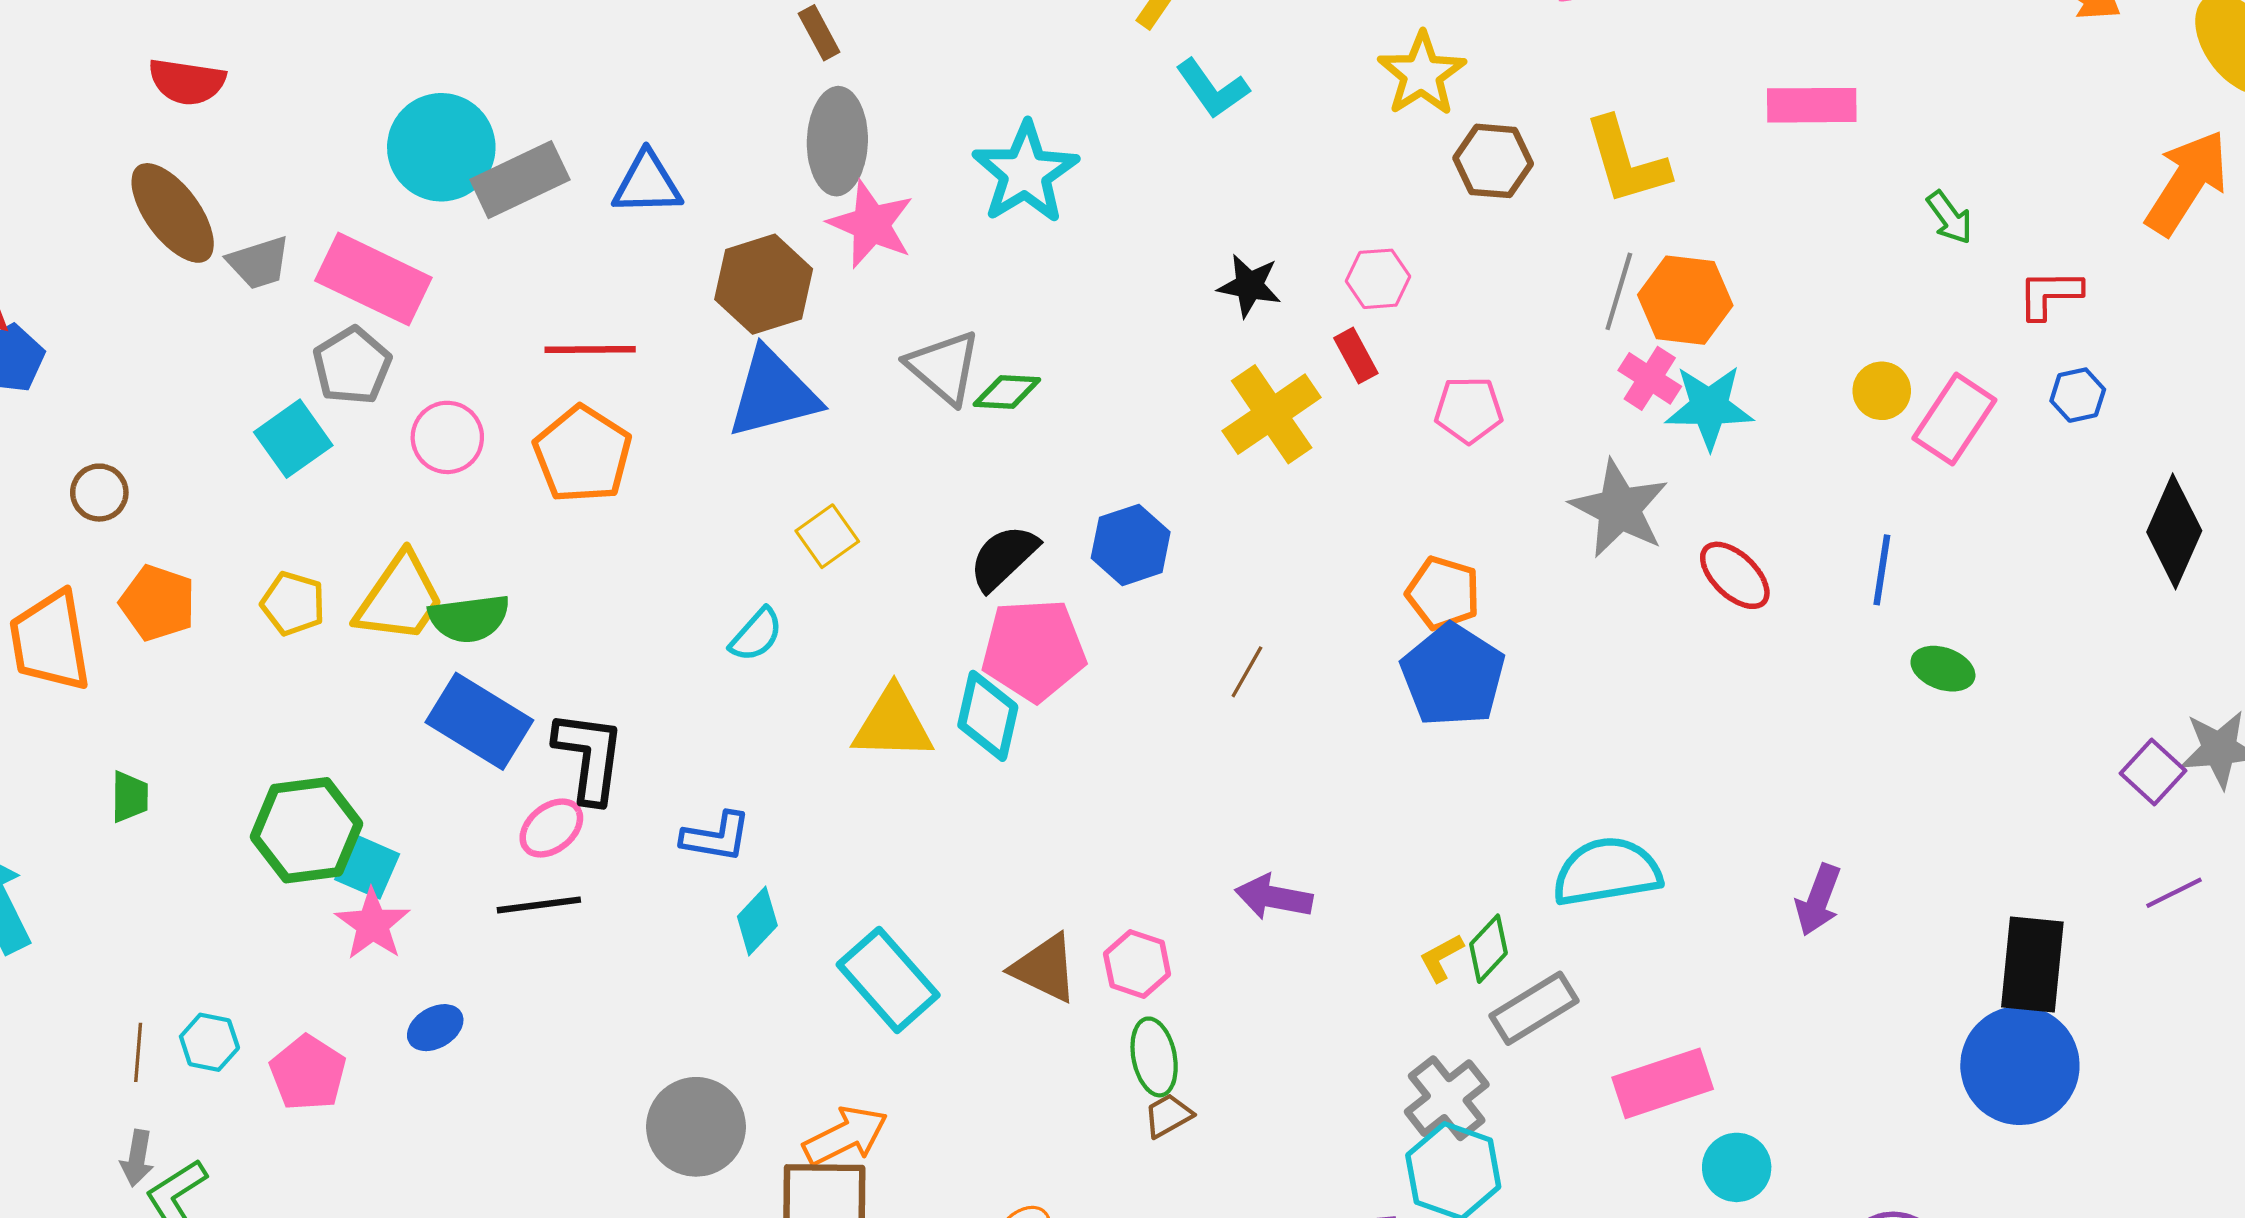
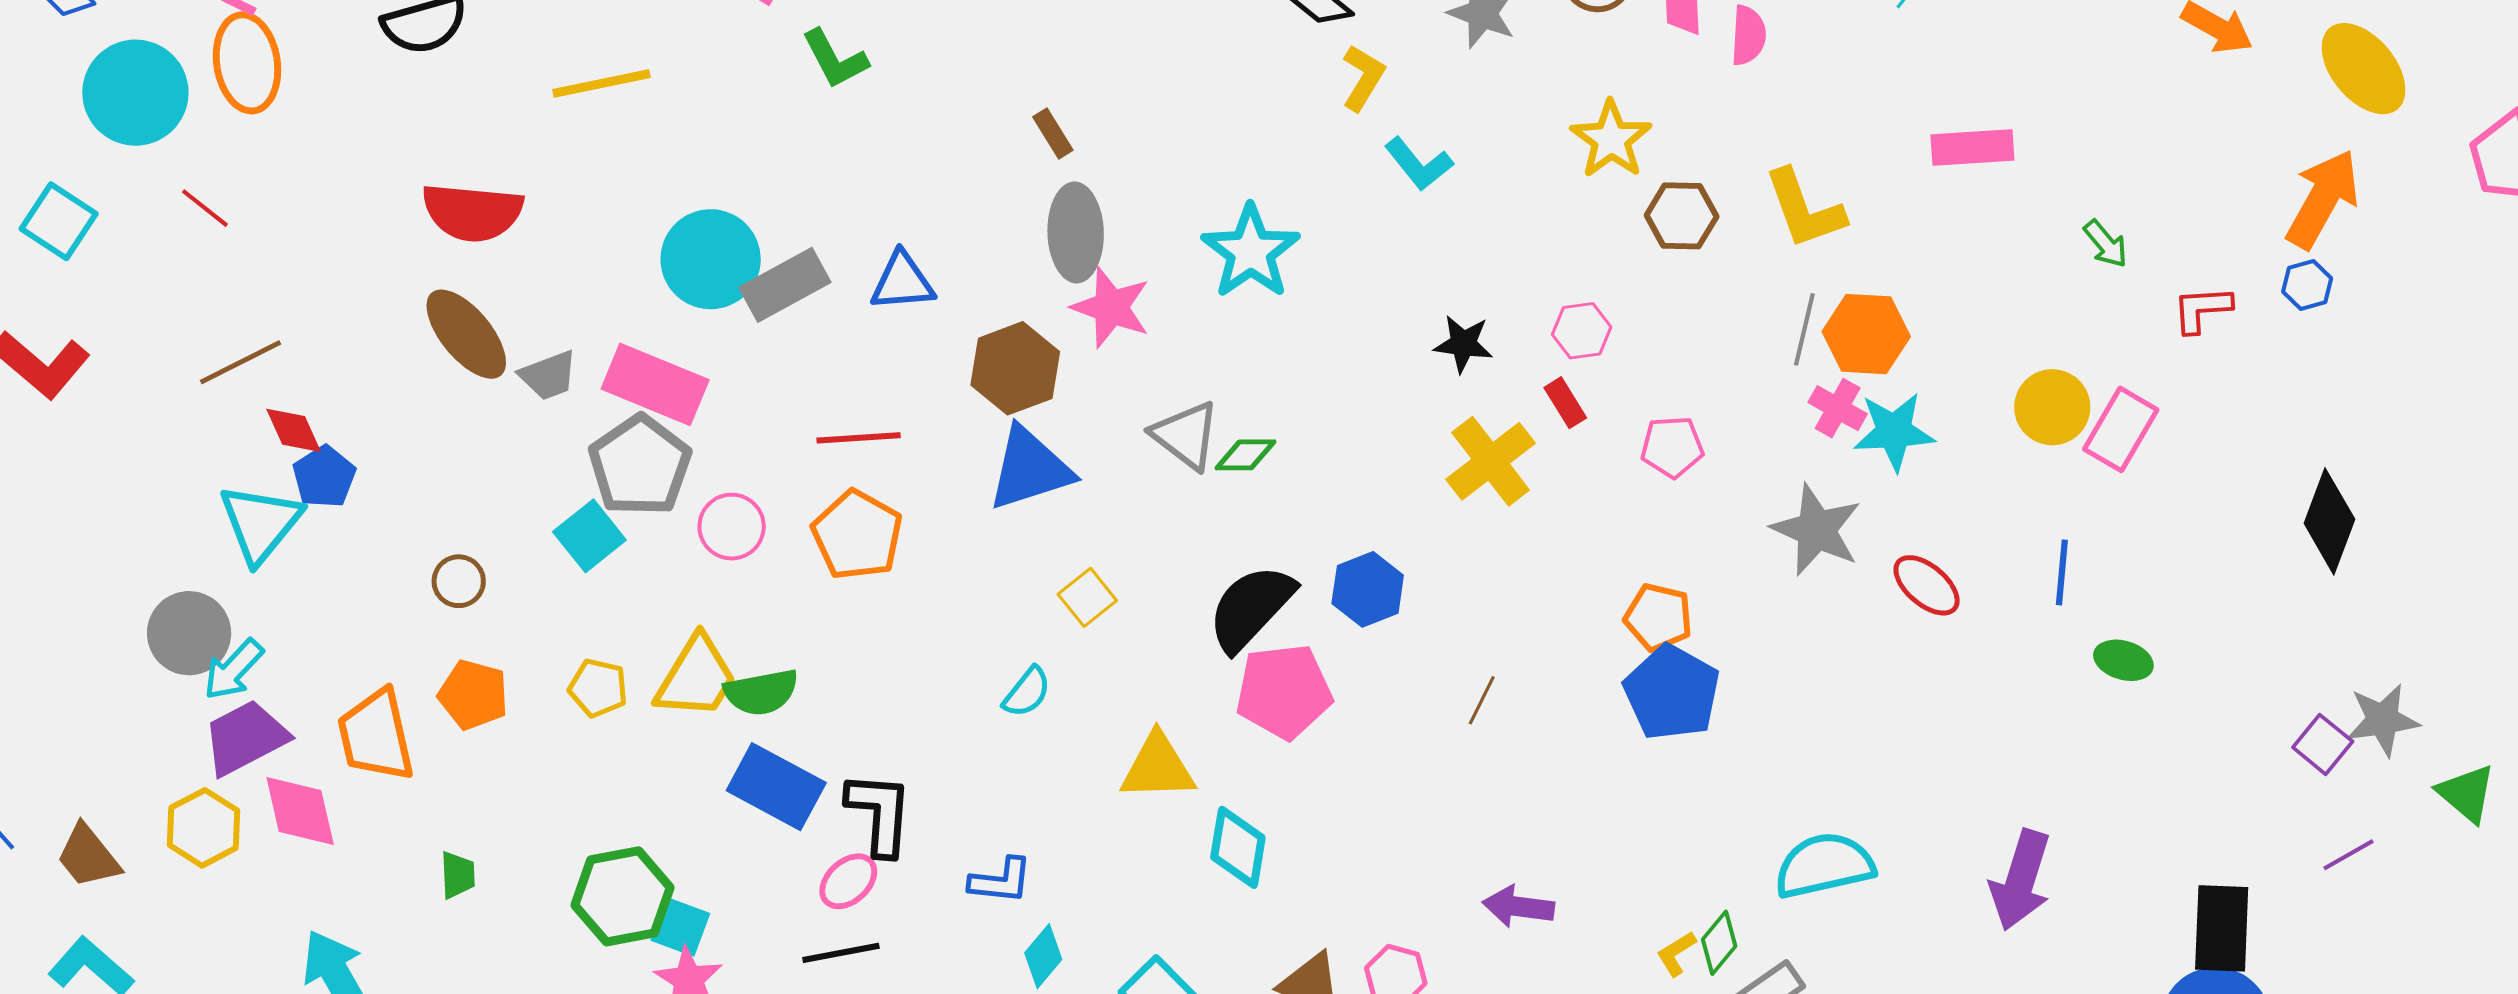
red semicircle: (187, 82) -> (472, 212), size x1.4
gray pentagon: (352, 366) -> (640, 465), size x1.4
yellow circle: (1882, 391) -> (2052, 407), size x1.4
blue hexagon: (2078, 395) -> (2307, 285), moved
brown circle: (99, 493) -> (459, 581), moved
black semicircle: (1003, 557) -> (1251, 608), size x1.4
cyan diamond: (988, 716) -> (1238, 847), moved
purple arrow: (1818, 900) -> (2021, 880), size x1.5

